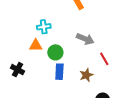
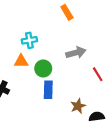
gray arrow: (85, 39) -> (76, 53), turned -36
brown star: (86, 75) -> (78, 106), moved

